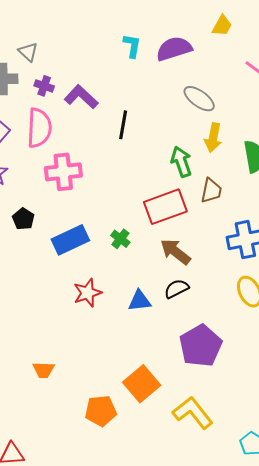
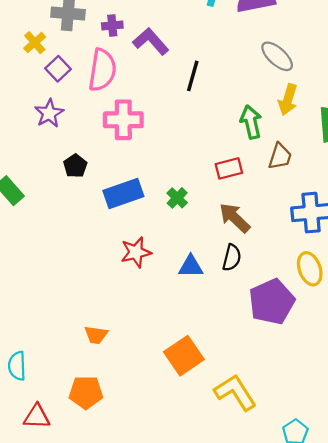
purple cross: (44, 86) -> (112, 26), turned -30
red rectangle: (165, 207) -> (229, 168), size x0.6
black semicircle: (176, 289) -> (232, 258), turned 125
purple pentagon: (201, 346) -> (272, 302), moved
orange trapezoid: (44, 370) -> (96, 335), moved
orange pentagon: (101, 411) -> (86, 392), moved

